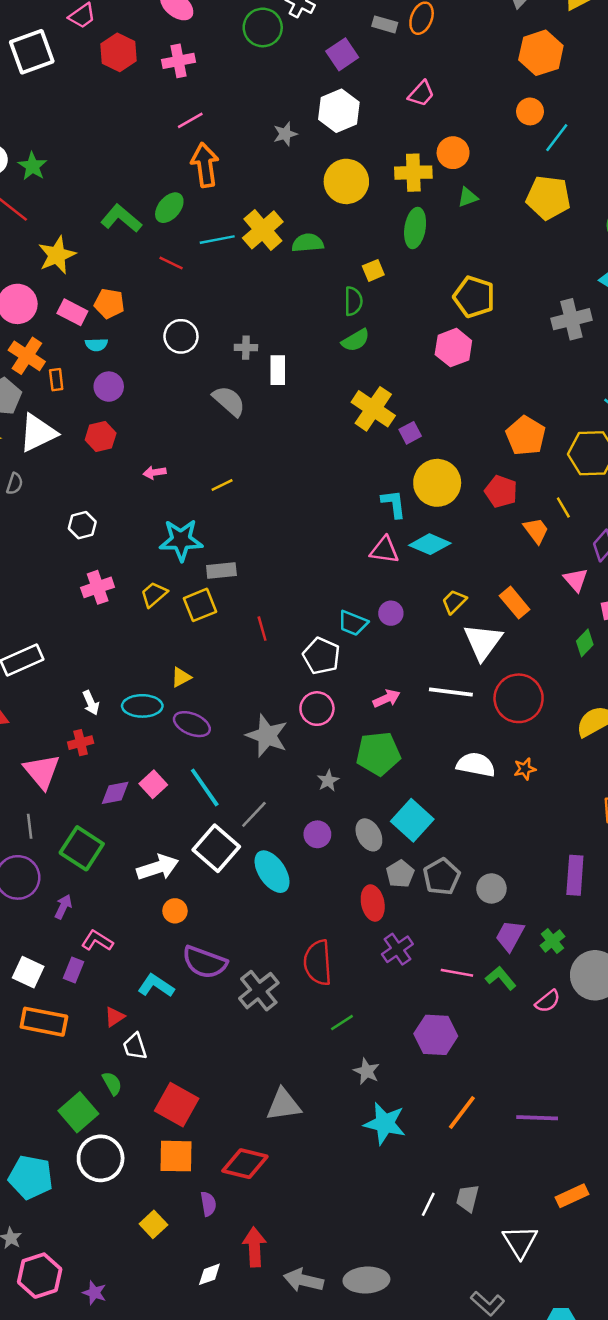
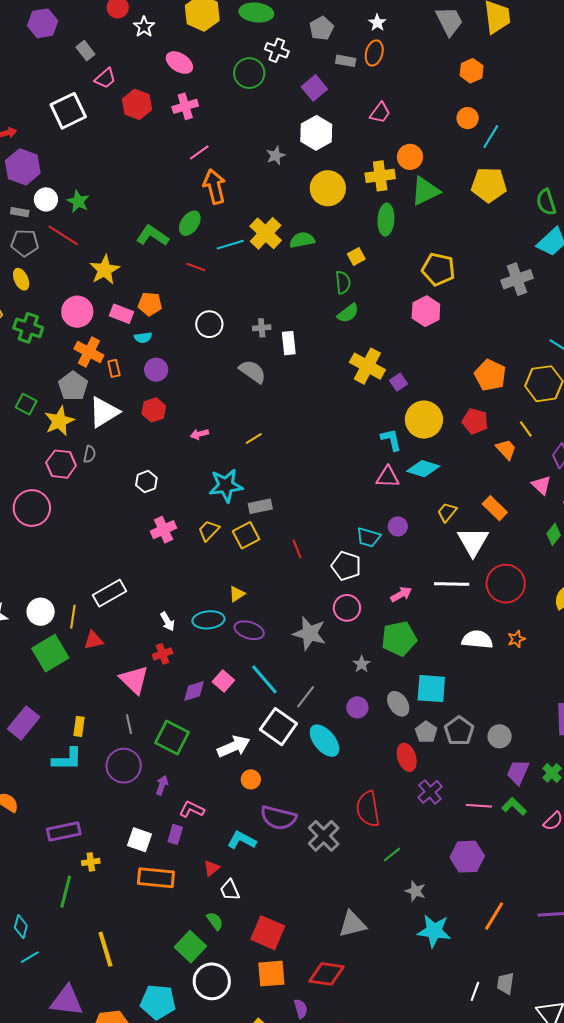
orange hexagon: (541, 53) -> (472, 71), size x0.7
green triangle: (468, 197) -> (425, 191), size x1.8
cyan square: (412, 820) -> (431, 689), turned -32

